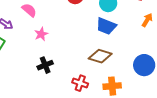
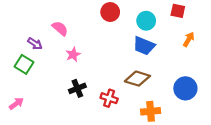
red cross: (80, 83) -> (109, 98), moved

